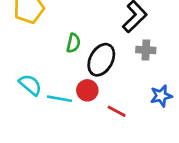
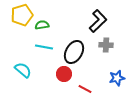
green semicircle: (73, 43) -> (42, 25), moved, turned -112
cyan line: (60, 99) -> (44, 47), moved

